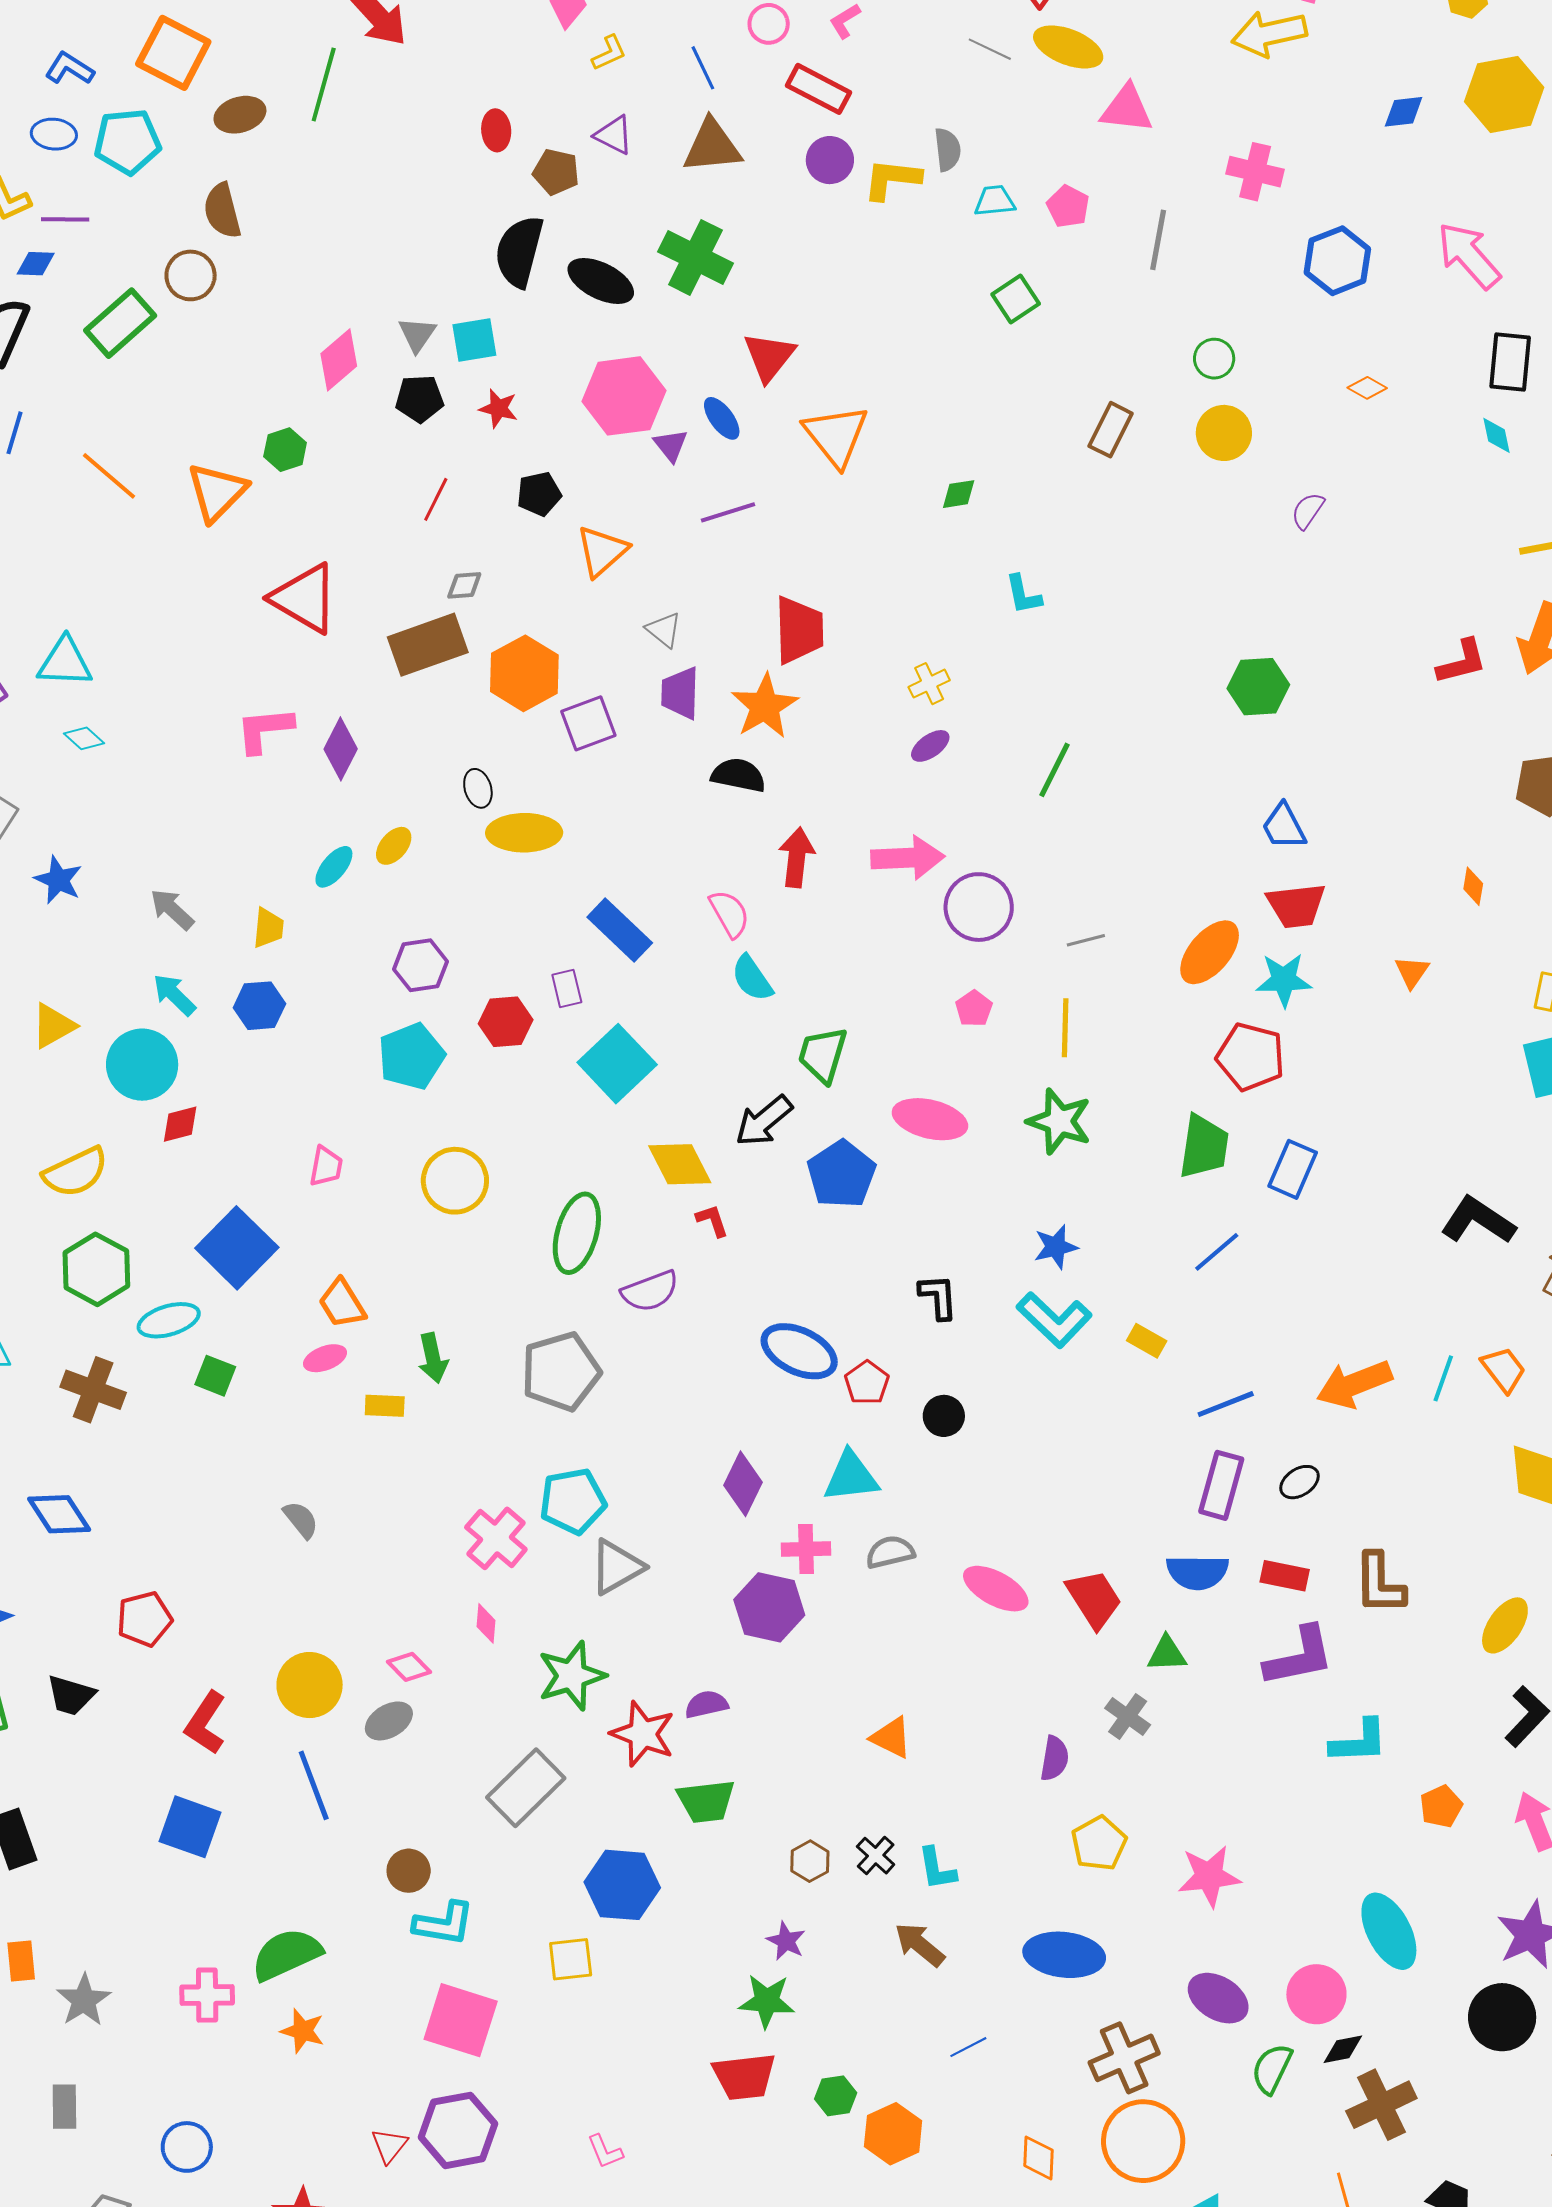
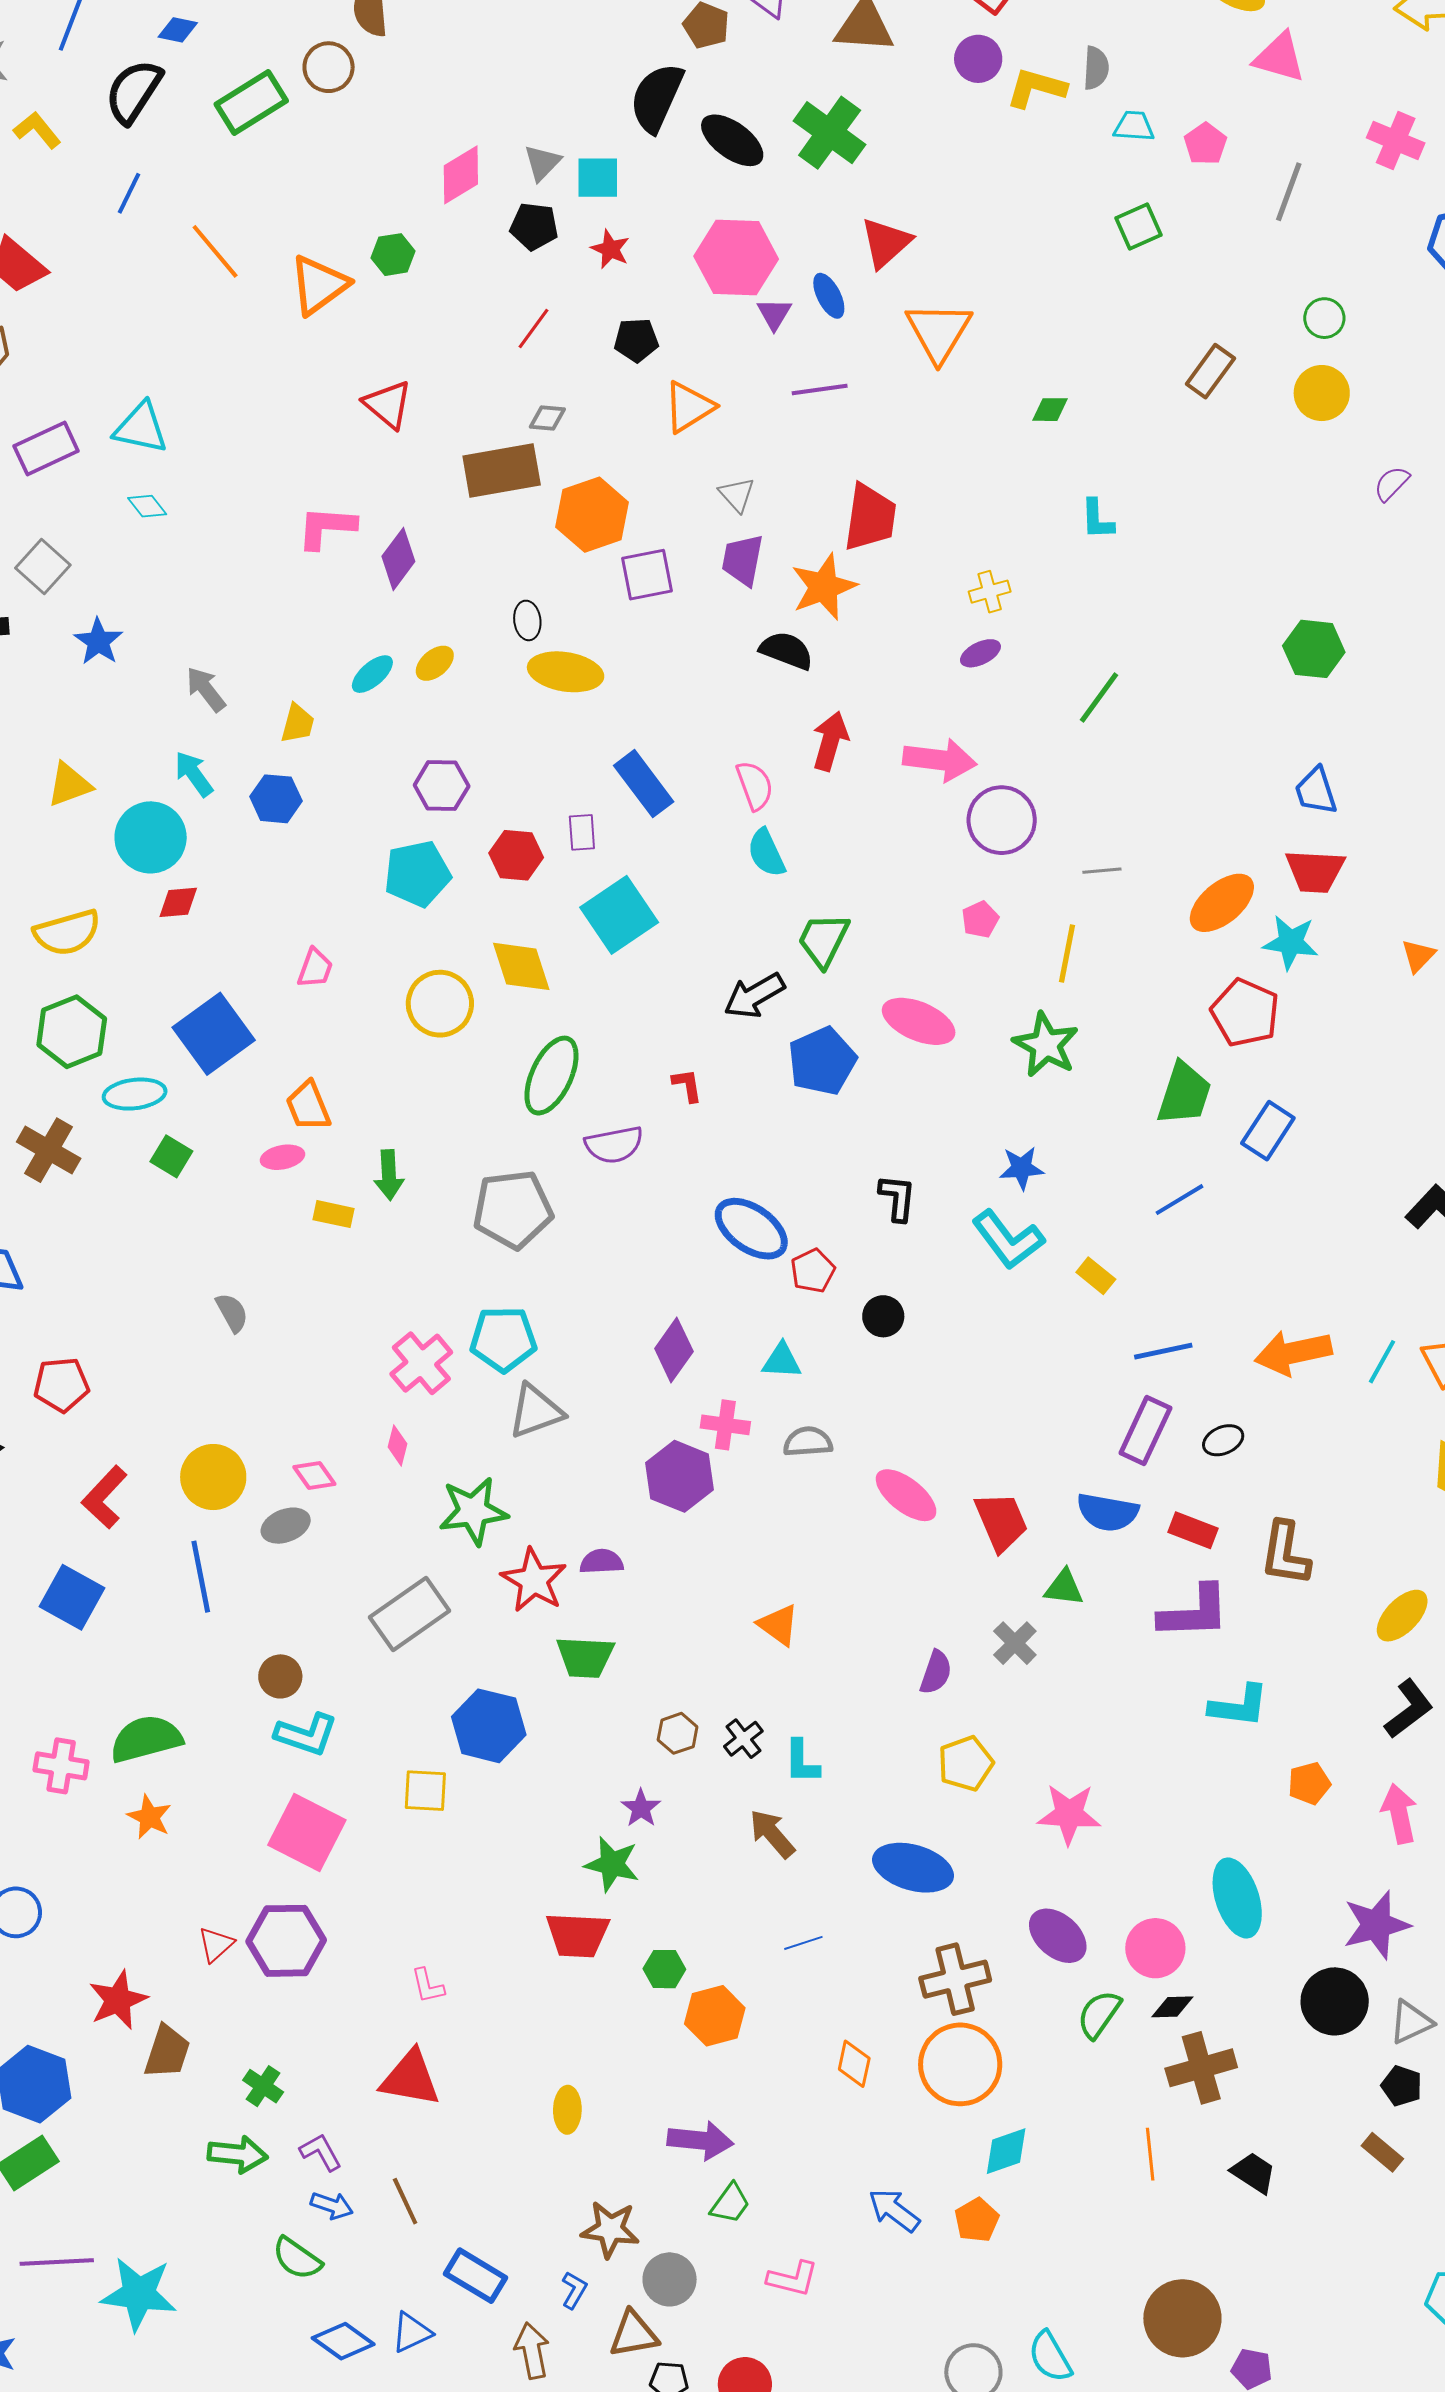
red triangle: (305, 598) -> (388, 404), size x0.7
yellow diamond: (680, 1164) -> (521, 966), moved
cyan triangle: (851, 1477) -> (782, 1361), size x0.7

